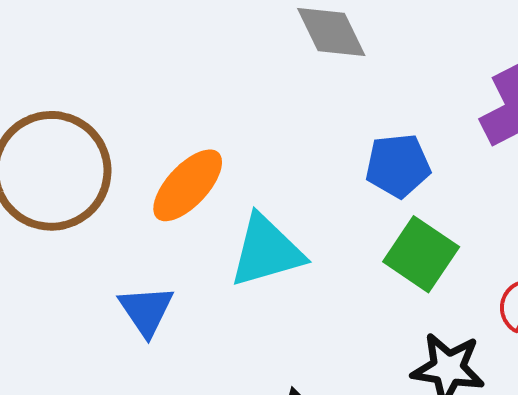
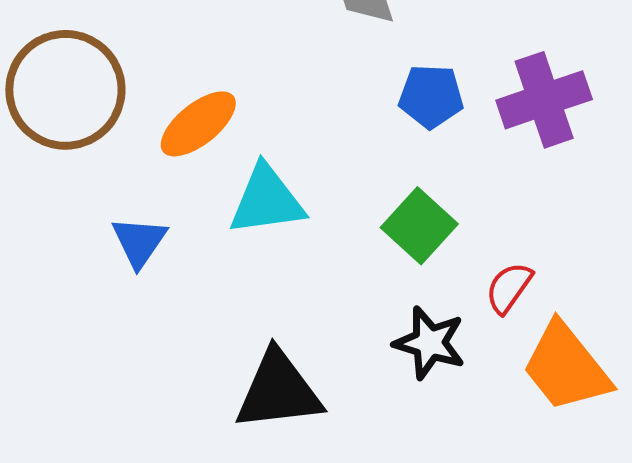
blue pentagon: (398, 166) -> (431, 96), moved

